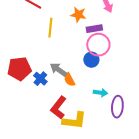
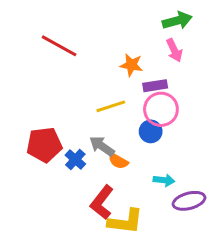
yellow line: (50, 28) -> (111, 106), moved, turned 66
orange semicircle: (69, 80) -> (118, 161), turned -32
purple ellipse: (117, 107) -> (189, 201), turned 70

